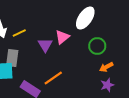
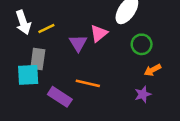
orange line: (53, 78) -> (88, 83), turned 48
purple star: (107, 85) -> (143, 94), moved

